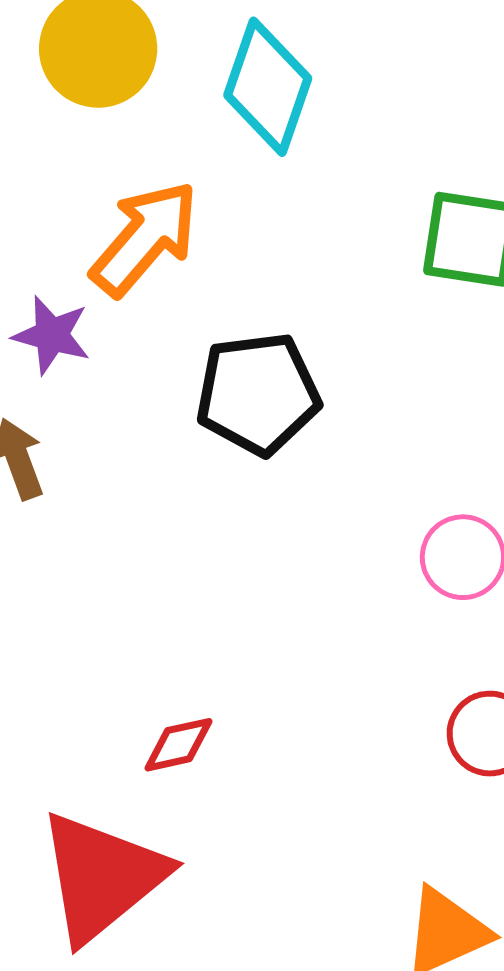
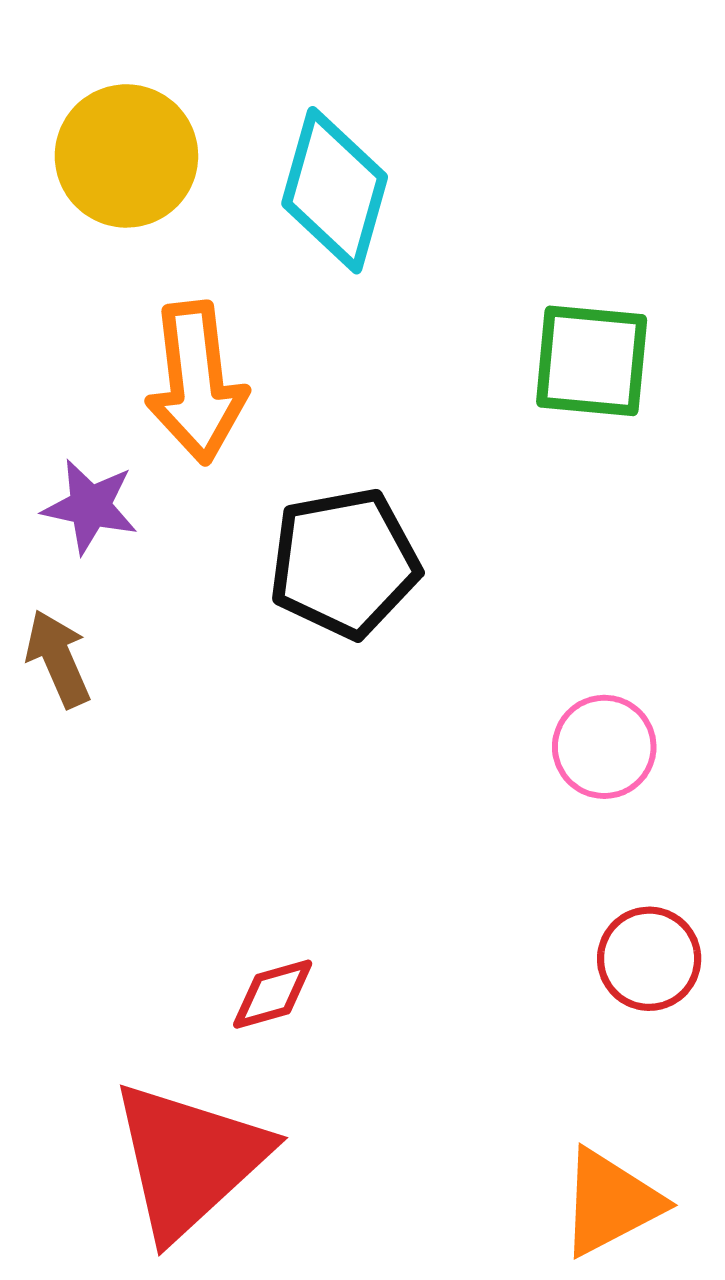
orange arrow: (145, 238) -> (196, 382), turned 136

